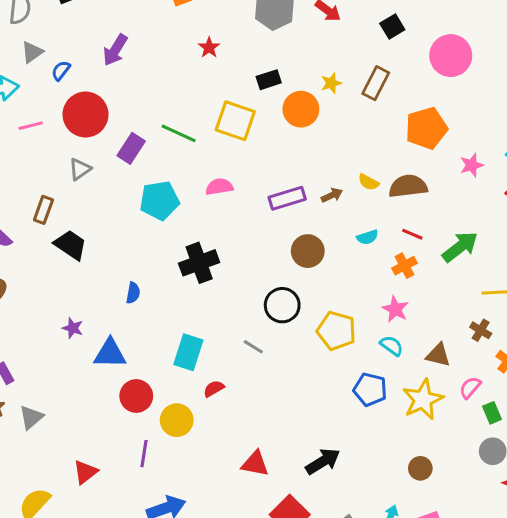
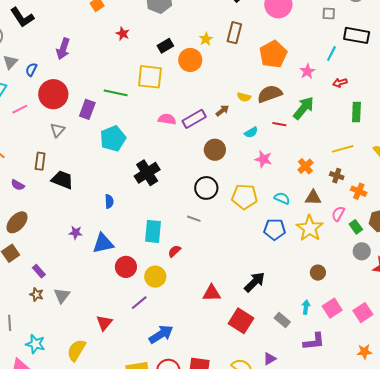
pink semicircle: (219, 187) -> (167, 119), moved, turned 30
green arrow: (460, 247) -> (304, 108), moved
orange cross: (404, 266) -> (305, 166), moved
pink star: (395, 309) -> (263, 159), moved
purple line: (144, 454) -> (139, 303), turned 54

